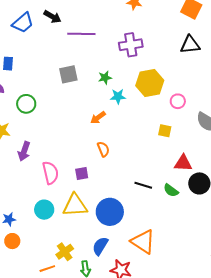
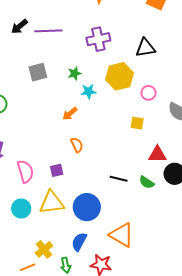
black arrow: (52, 17) -> (19, 26), moved, turned 114
black triangle: (190, 45) -> (145, 48), moved

